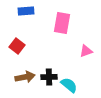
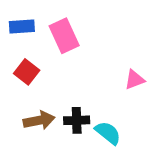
blue rectangle: (26, 11) -> (22, 26), moved
pink rectangle: (62, 23) -> (64, 36), moved, turned -35

